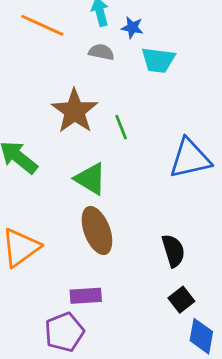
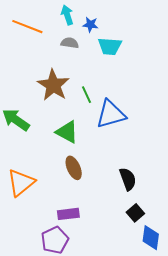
blue triangle: (190, 158) -> (111, 114), moved
brown ellipse: (97, 231) -> (74, 168), size x0.7

